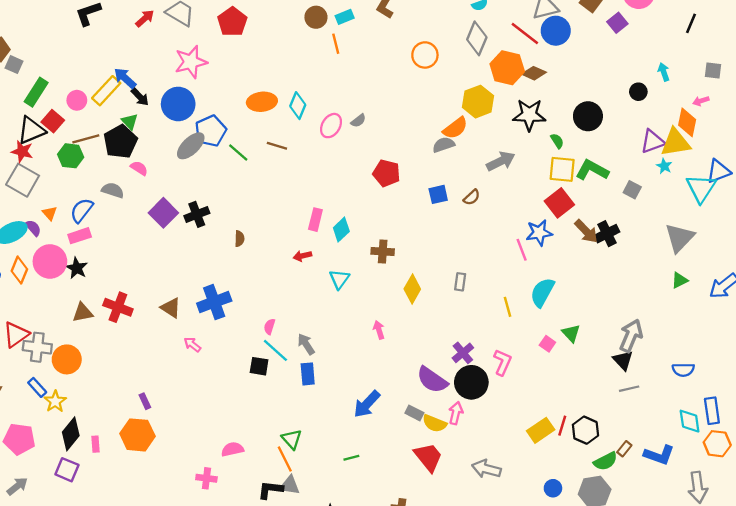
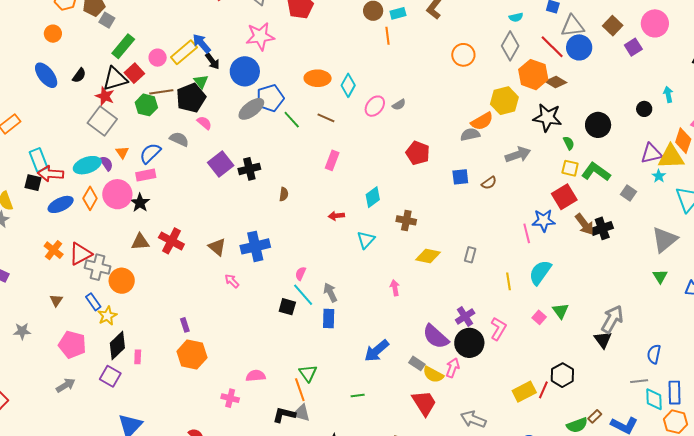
yellow square: (562, 169) -> (570, 168), size x0.7
pink rectangle: (315, 220) -> (332, 160), moved
green triangle: (680, 280) -> (660, 276), turned -42
yellow diamond: (412, 289) -> (428, 256), turned 65
blue semicircle: (683, 370) -> (654, 354), turned 96
gray line: (629, 389) -> (639, 381), moved
black hexagon: (585, 430) -> (562, 375), moved
orange hexagon: (137, 435) -> (192, 355), moved

